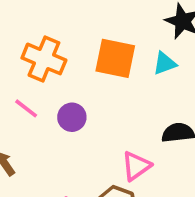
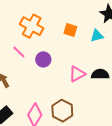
orange square: (115, 58) -> (70, 30), size x0.6
pink triangle: (136, 166) -> (77, 74), moved

